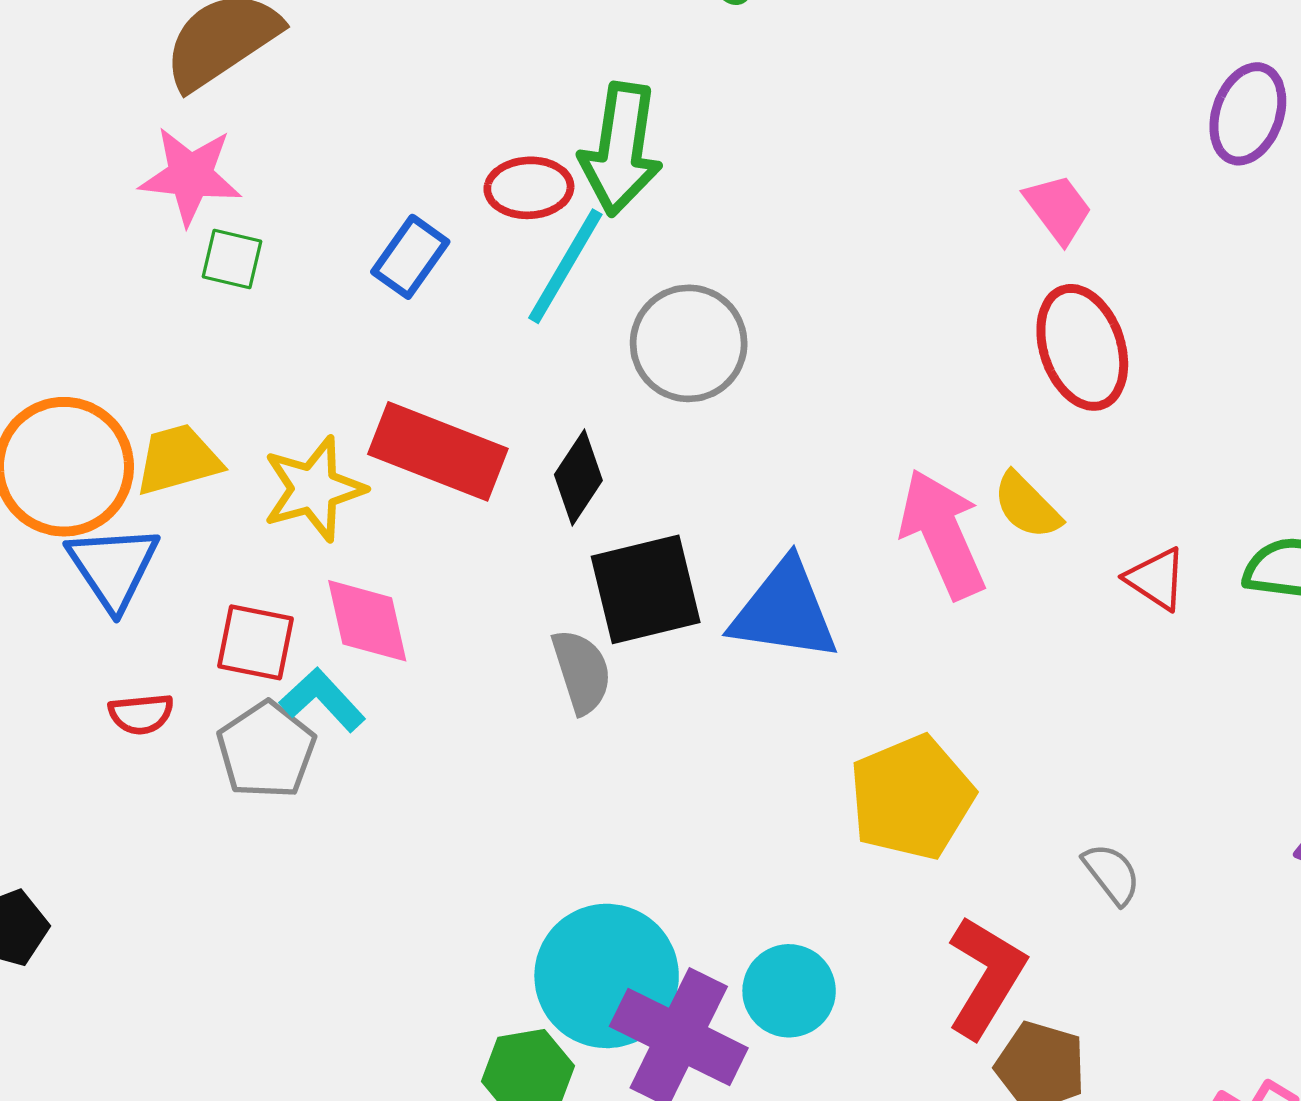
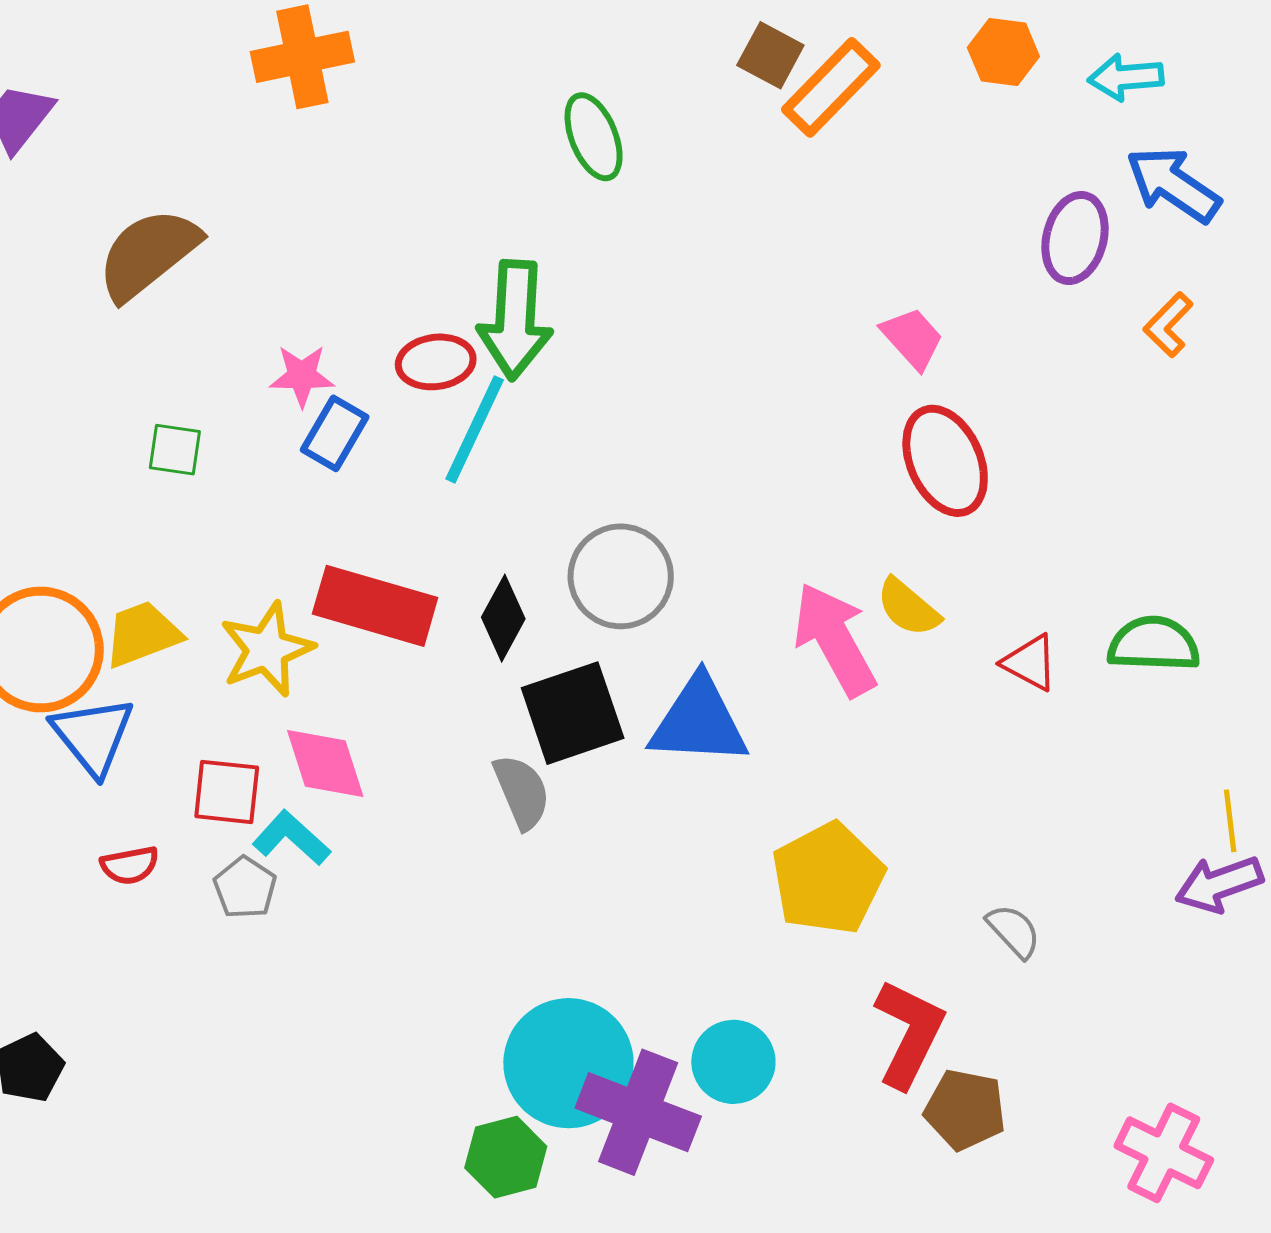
pink star: (190, 176) -> (302, 376), moved, size x0.7
gray circle: (689, 343) -> (621, 576), moved
gray pentagon: (266, 750) -> (245, 888), size x0.7

